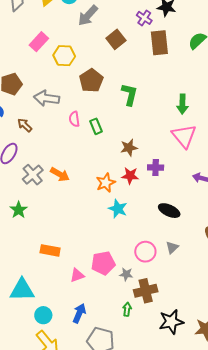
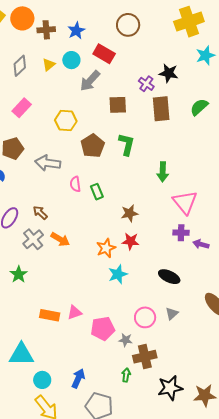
brown square: (116, 39) -> (118, 105), turned 36
pink rectangle: (39, 42) -> (22, 108), moved
green L-shape: (129, 94) -> (127, 144), moved
green arrow: (182, 104) -> (163, 172), moved
brown arrow: (25, 125) -> (40, 213), moved
purple cross: (156, 168) -> (181, 233), moved
cyan star: (118, 209) -> (118, 274), turned 30
pink triangle: (77, 275) -> (74, 312), moved

